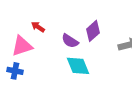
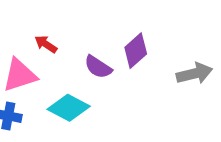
cyan diamond: (78, 66) -> (69, 108), moved, turned -40

